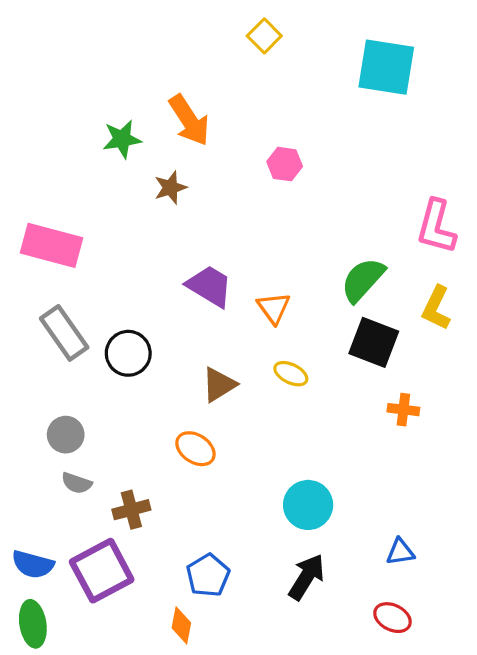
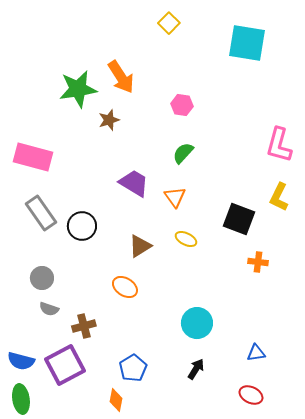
green star: (122, 139) -> (78, 89), size x1.5
green semicircle: (363, 280) -> (183, 153), moved, size x0.7
black arrow: (306, 577) -> (196, 369), size x0.7

